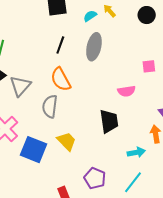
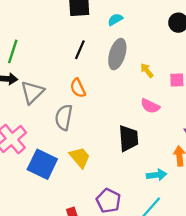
yellow arrow: (110, 11) -> (147, 70), moved
orange semicircle: (61, 79) -> (78, 88), size x0.7
pink semicircle: (126, 91) -> (150, 106), turned 30

